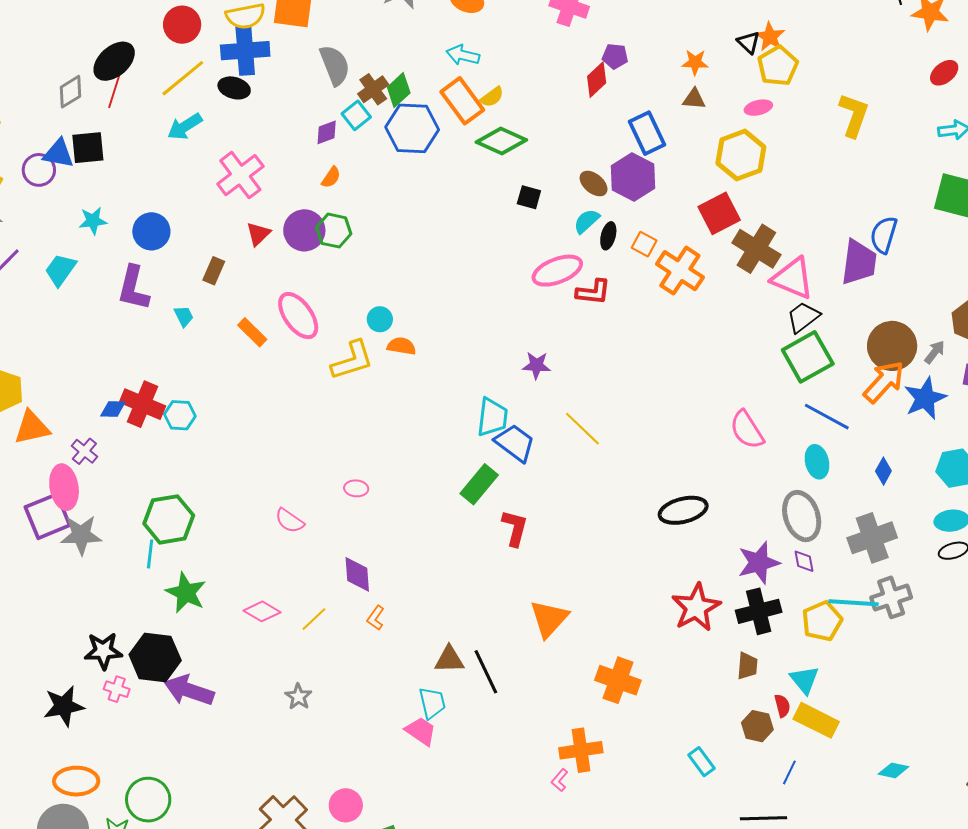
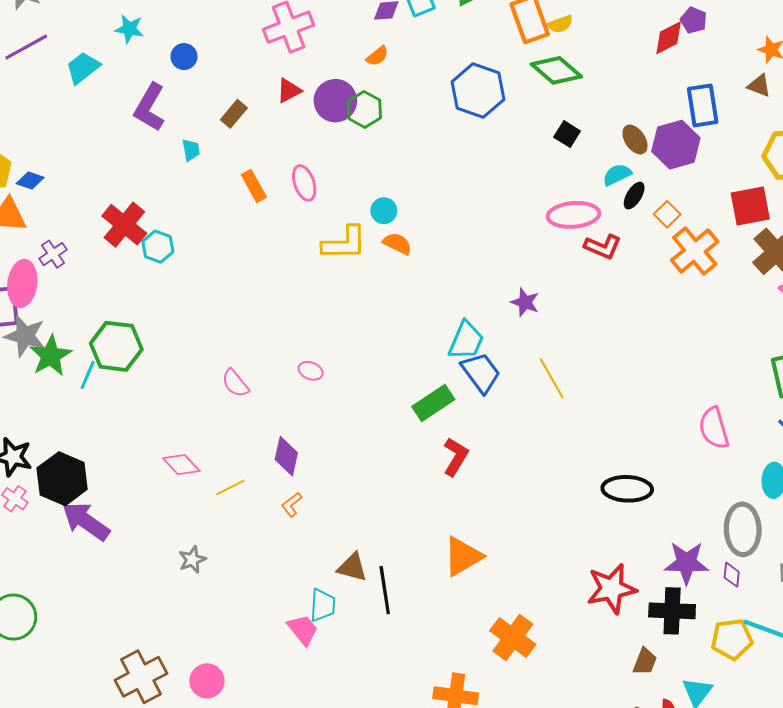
blue hexagon: (412, 128) -> (478, 91), moved
blue circle: (151, 231) -> (184, 57), size x0.7
pink ellipse: (298, 316) -> (304, 183), size x0.7
blue diamond: (113, 409) -> (30, 181), moved
green star: (186, 593) -> (51, 356), moved

